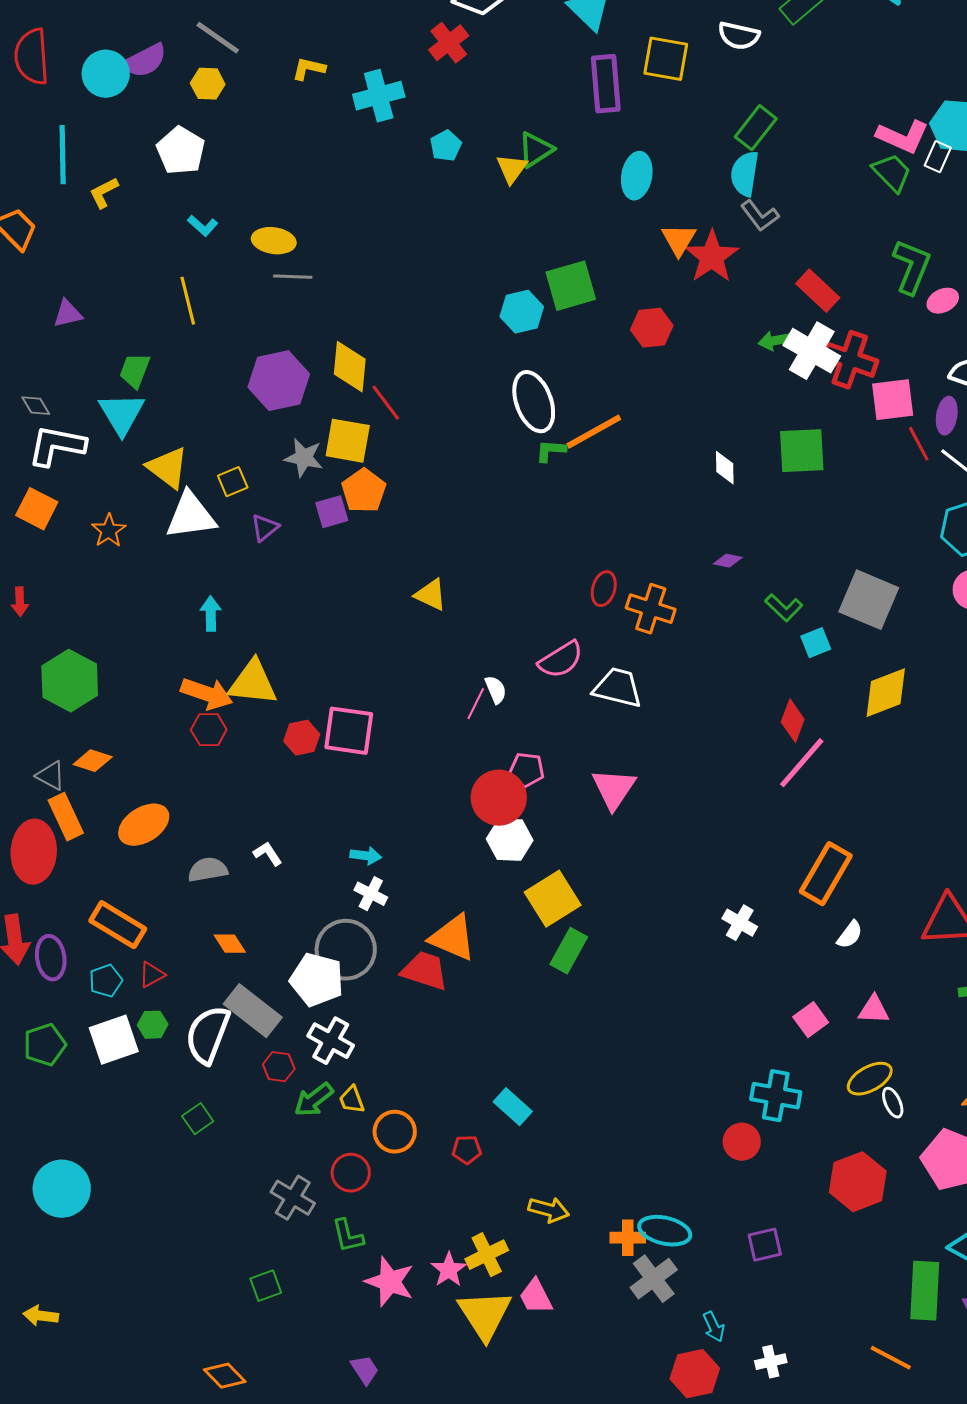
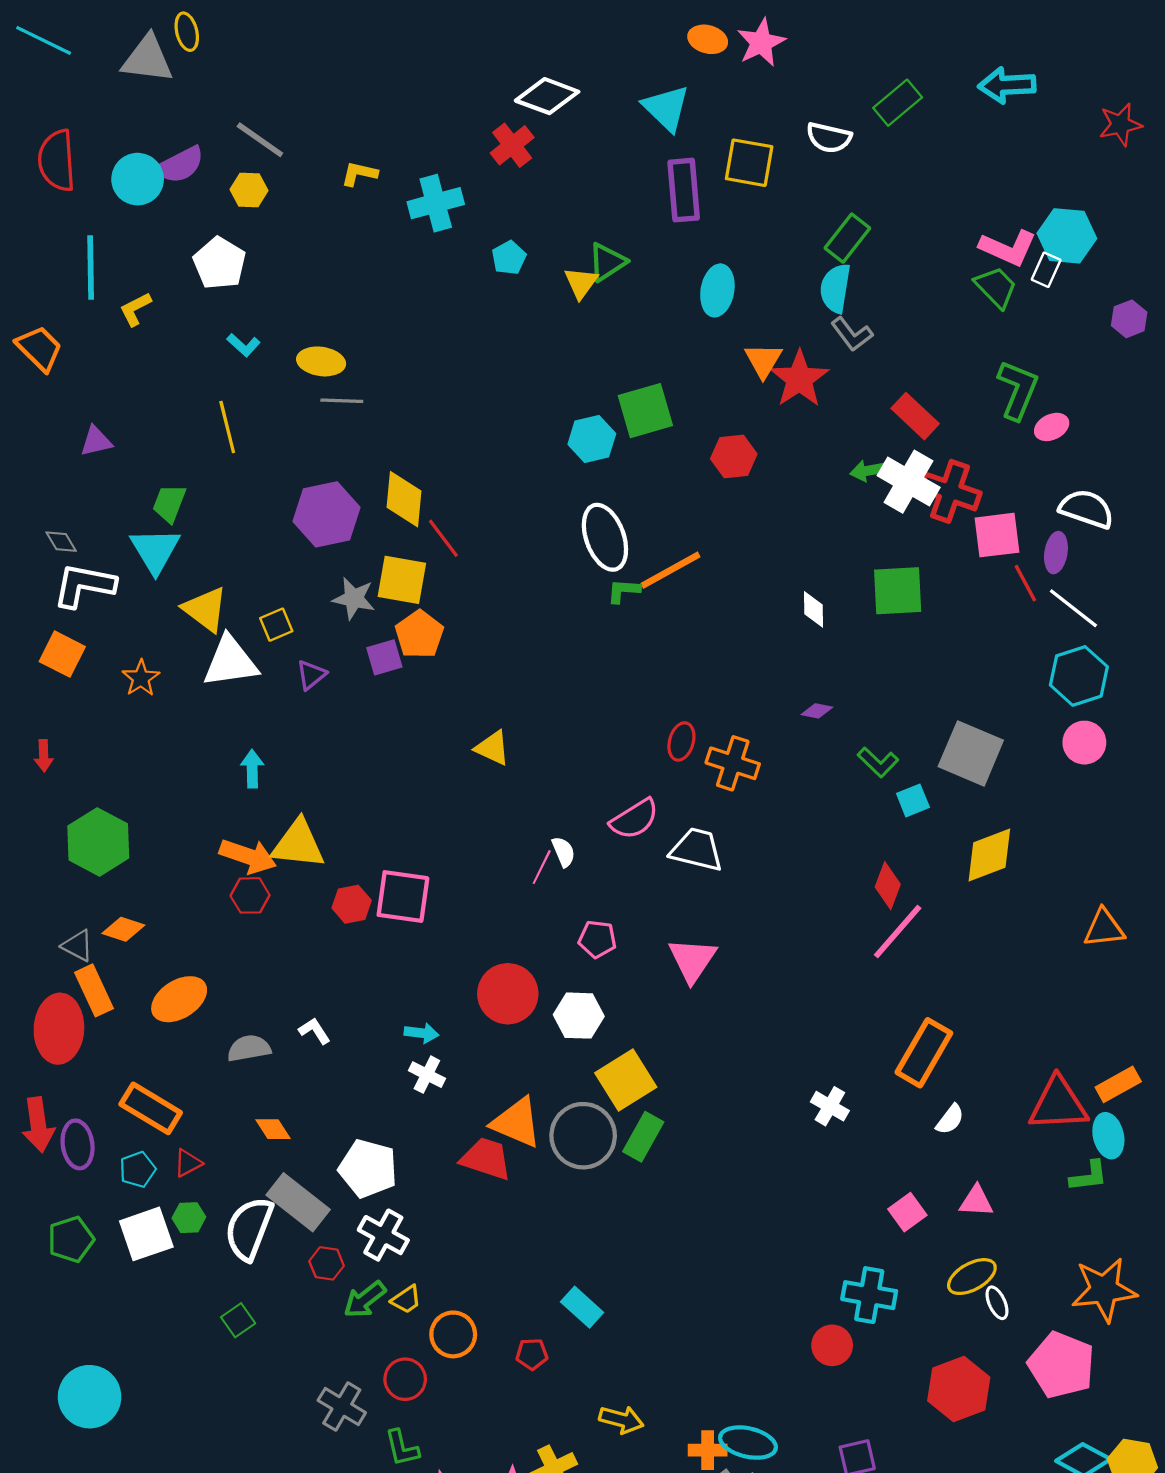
red circle: (499, 798) -> (508, 994), moved
gray circle: (346, 950) -> (583, 1136), moved
yellow trapezoid: (352, 1100) -> (406, 1299), turned -104

